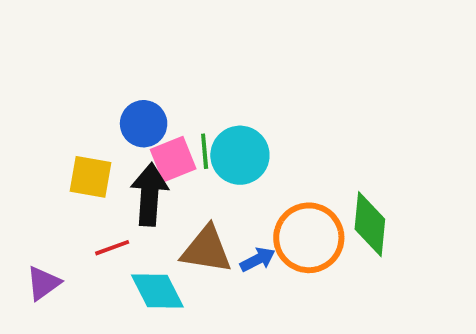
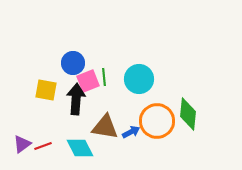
cyan circle: (240, 155) -> (139, 79), moved
red line: (112, 248) -> (43, 146), moved

